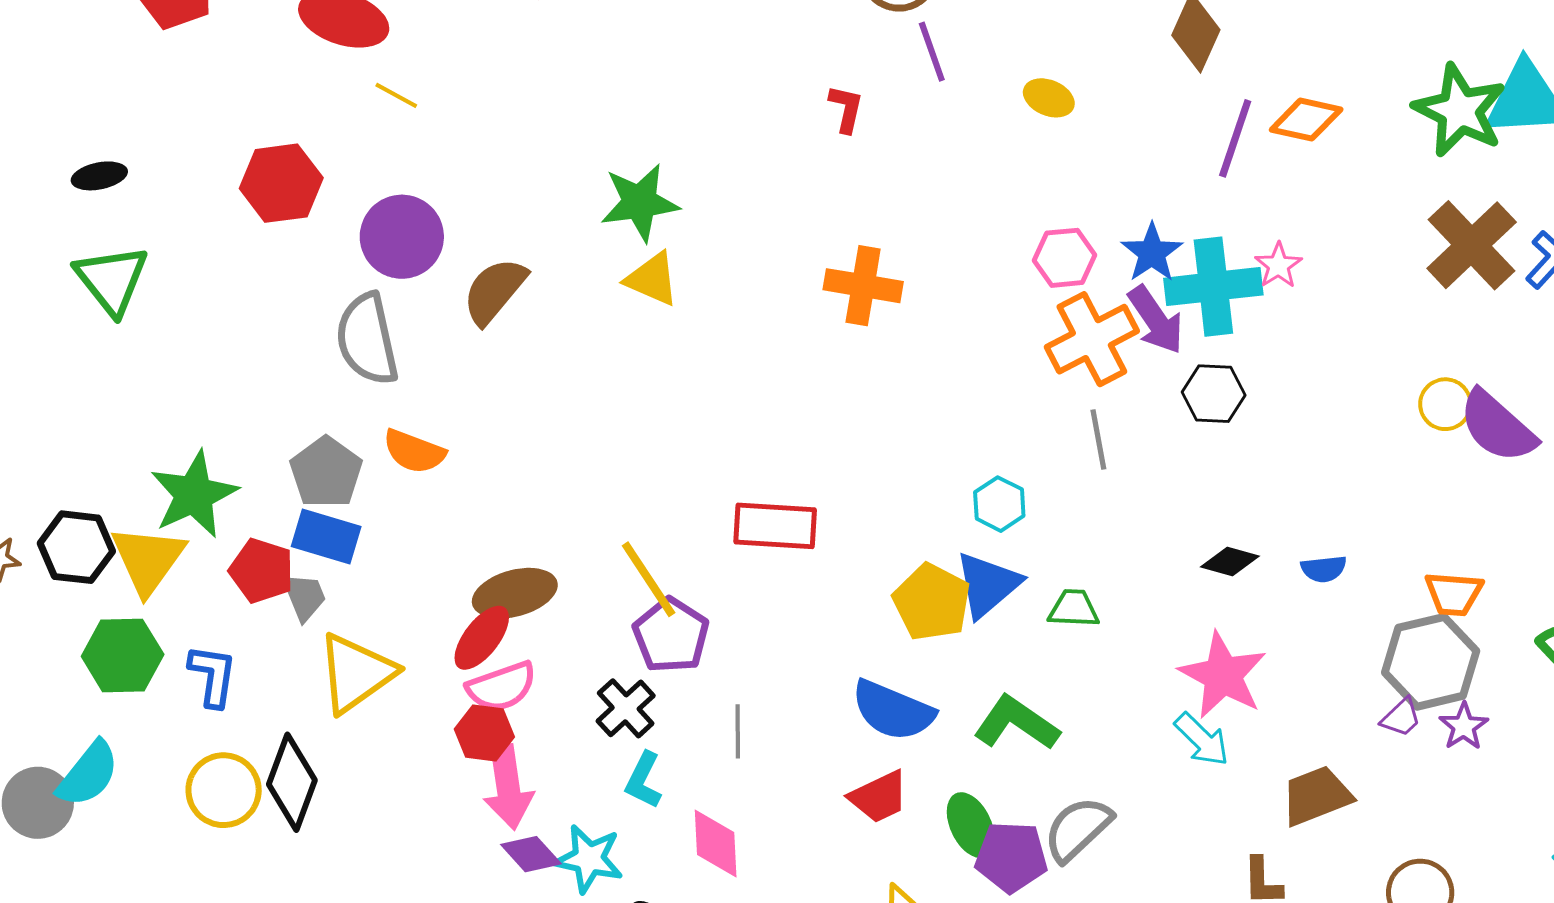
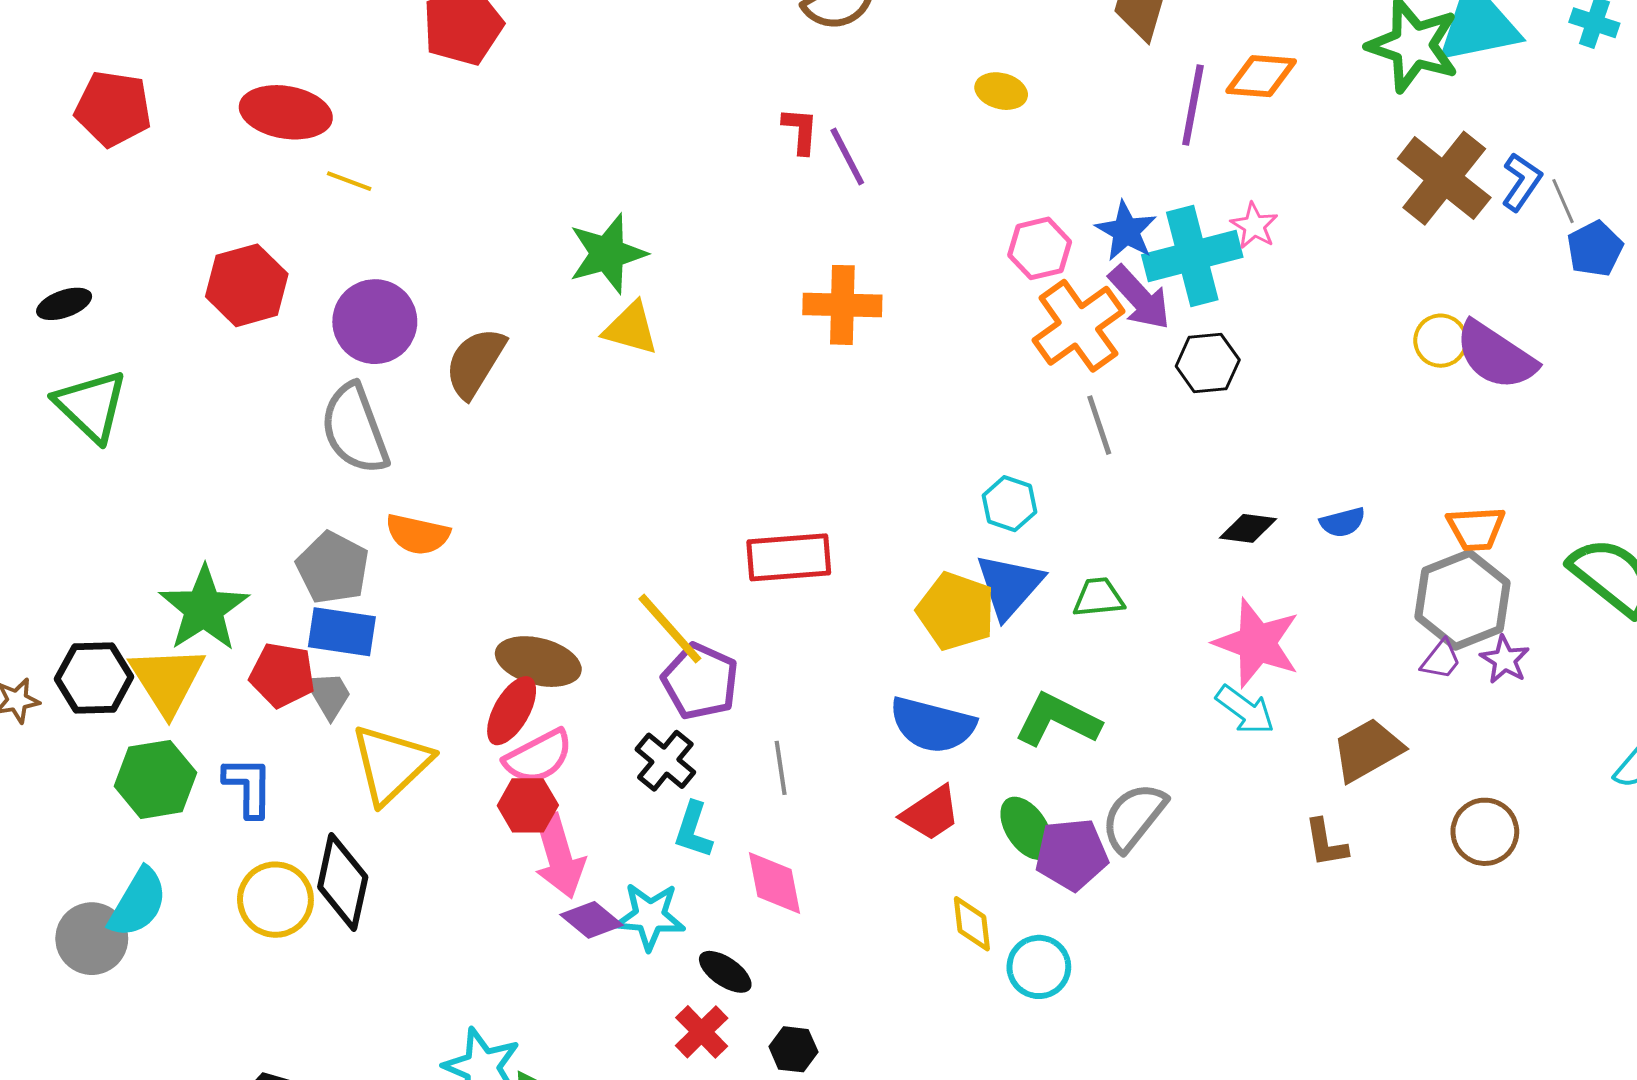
purple line: (932, 52) -> (847, 157), moved
brown ellipse: (515, 593) -> (538, 662), turned 38

